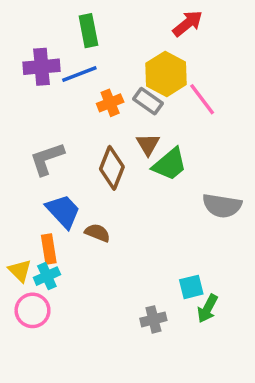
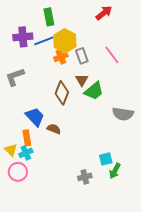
yellow hexagon: (166, 74) -> (65, 41), moved
gray rectangle: (148, 101) -> (82, 56), turned 35
gray L-shape: (47, 159) -> (15, 77), moved

